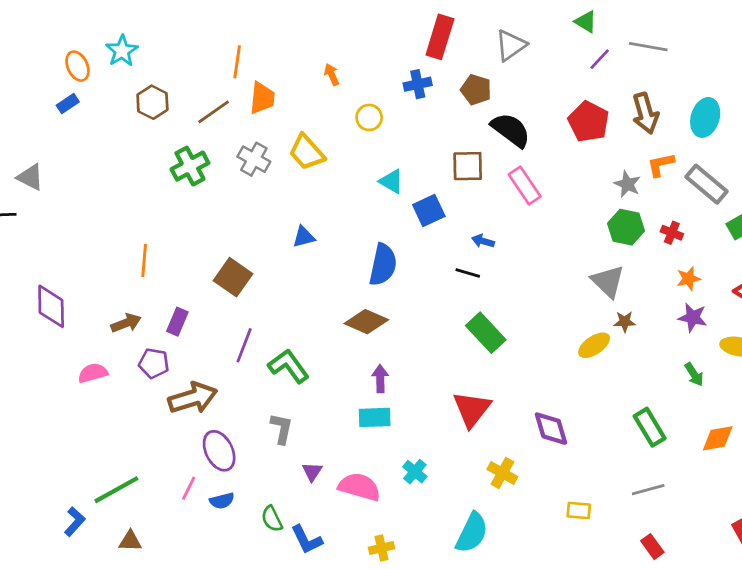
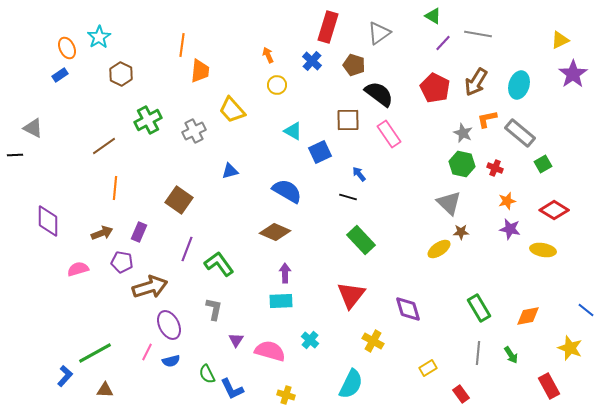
orange arrow: (332, 74) -> (268, 55), moved
blue cross: (418, 84) -> (312, 61), turned -36
brown line: (214, 112) -> (104, 146), moved
brown arrow: (645, 113) -> (476, 82), turned 48
gray cross: (254, 159) -> (194, 131), moved, turned 35
blue arrow: (483, 241) -> (359, 174), turned 35
blue semicircle: (383, 265) -> (287, 191), turned -72
green arrow: (694, 374) -> (511, 355), moved
gray line: (648, 490) -> (478, 353), turned -70
yellow rectangle: (579, 510) -> (428, 368), turned -36
red rectangle: (652, 547) -> (461, 394), moved
yellow cross: (382, 548) -> (286, 395), turned 30

